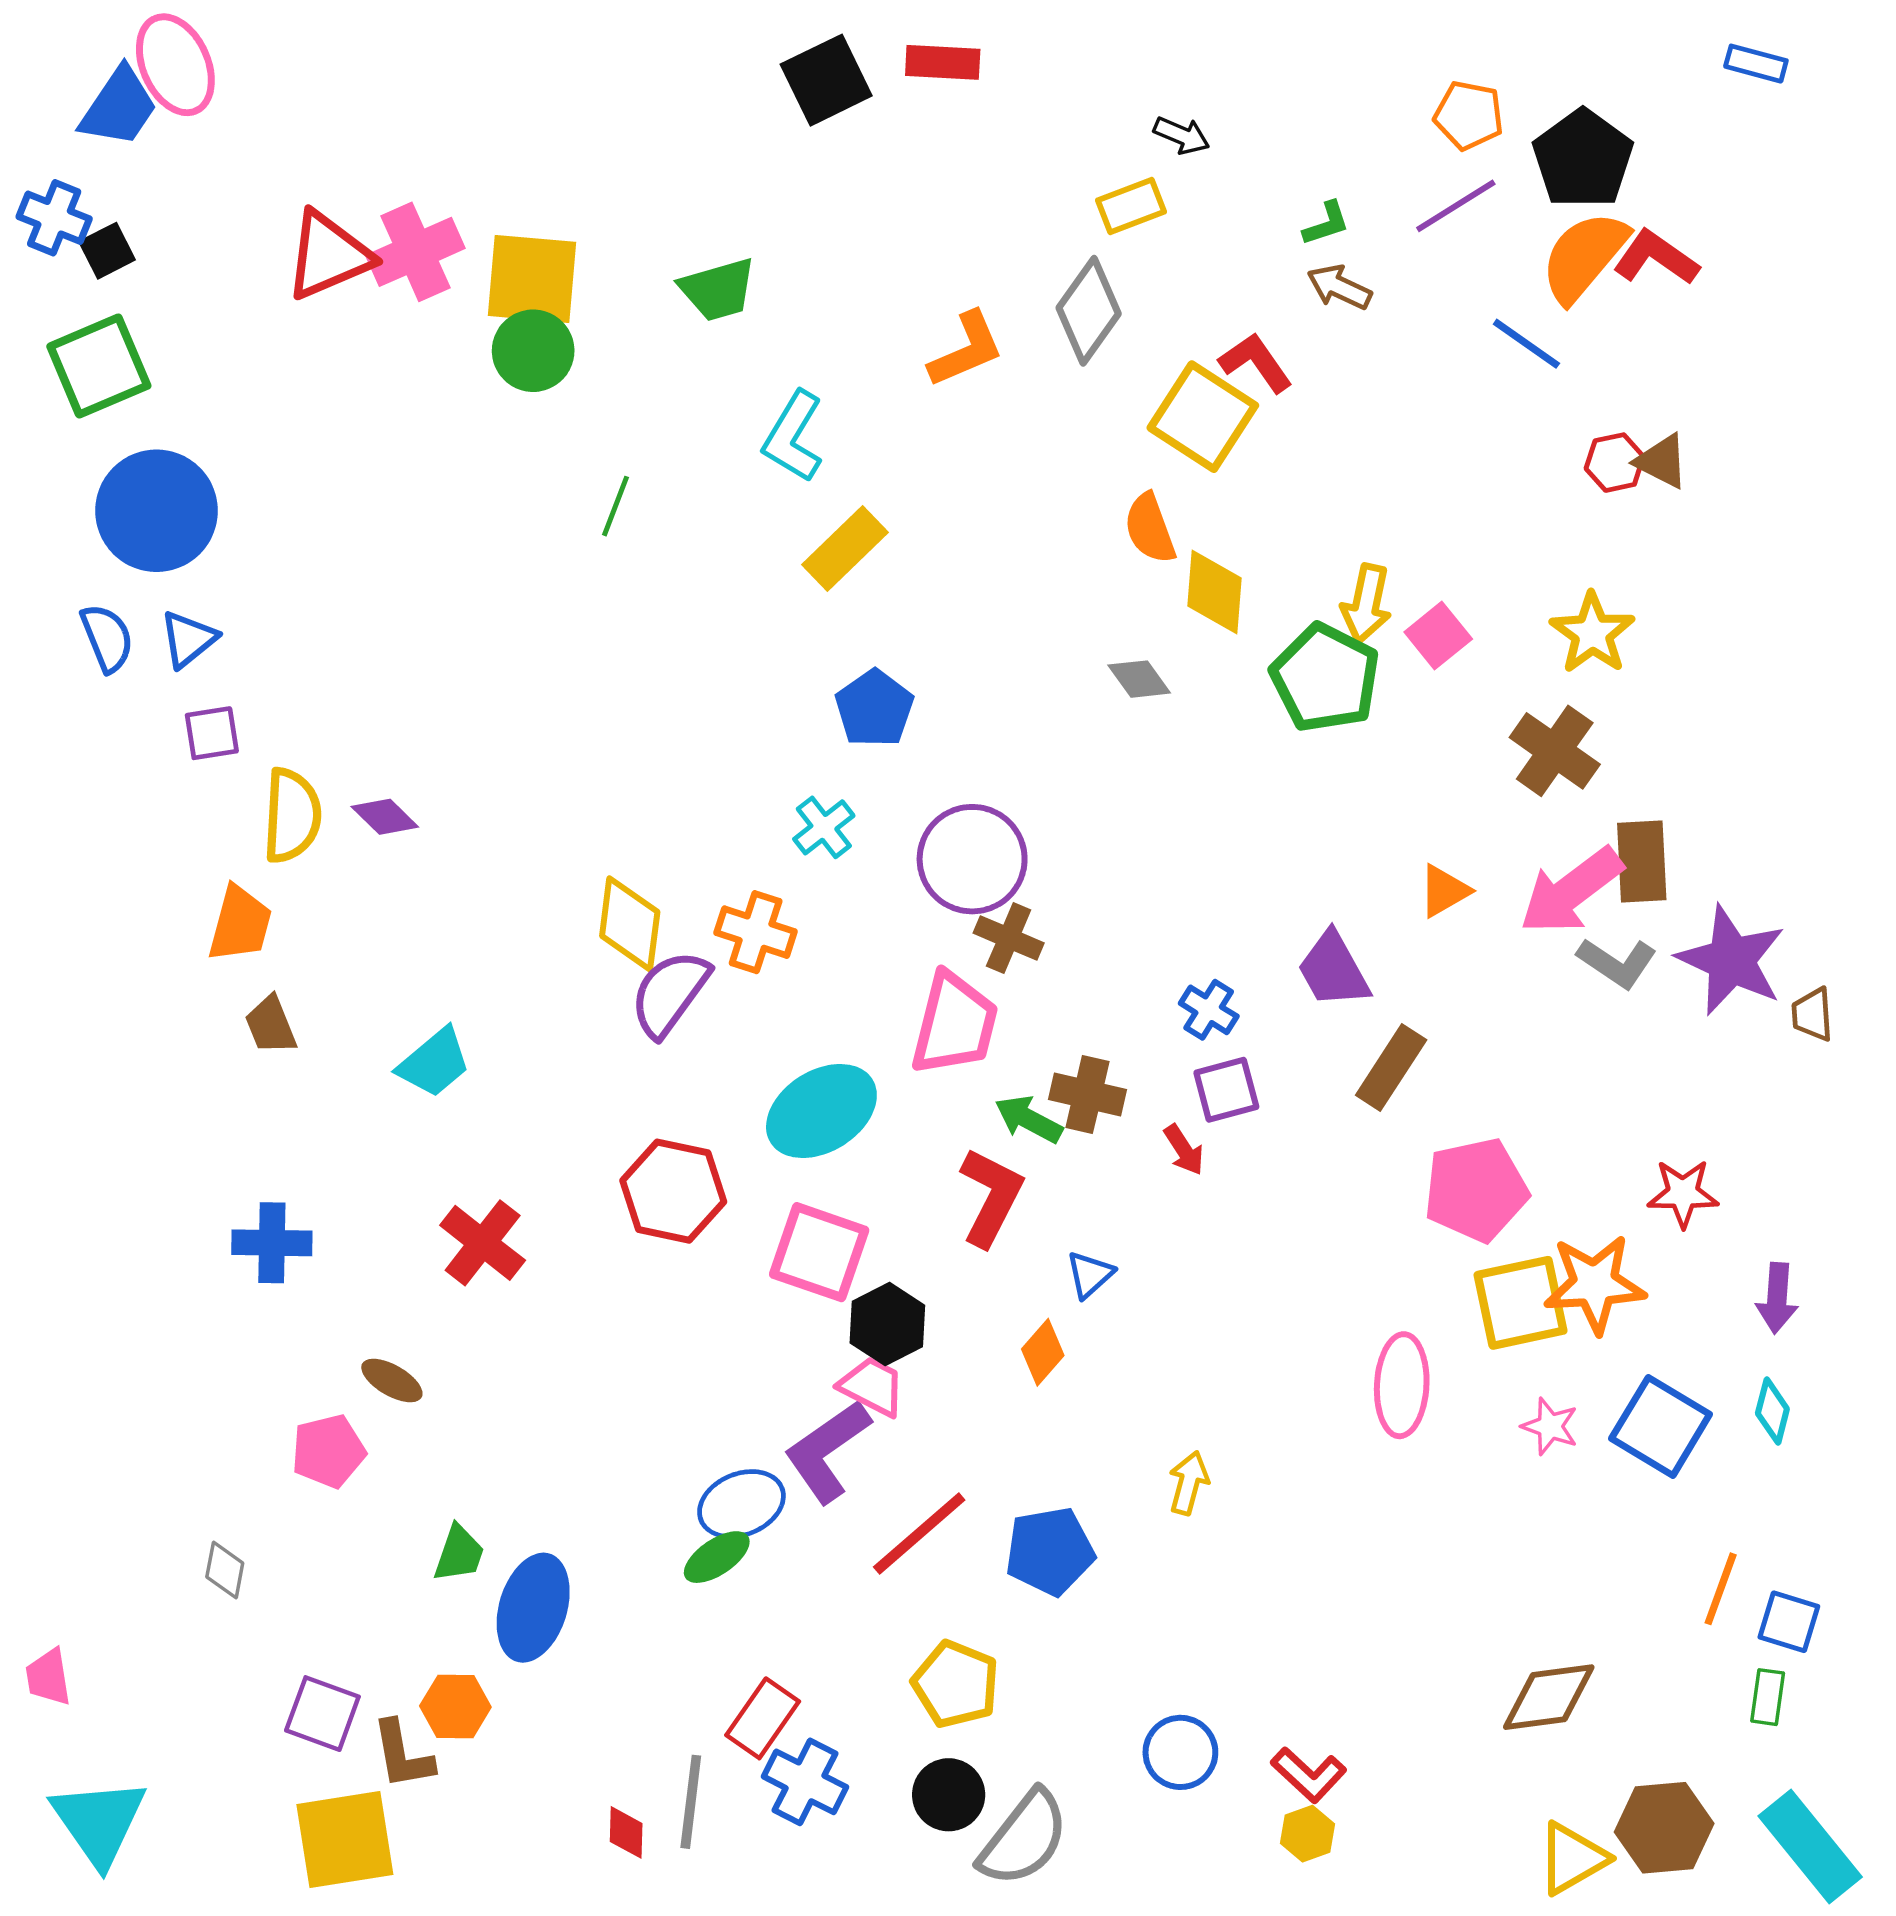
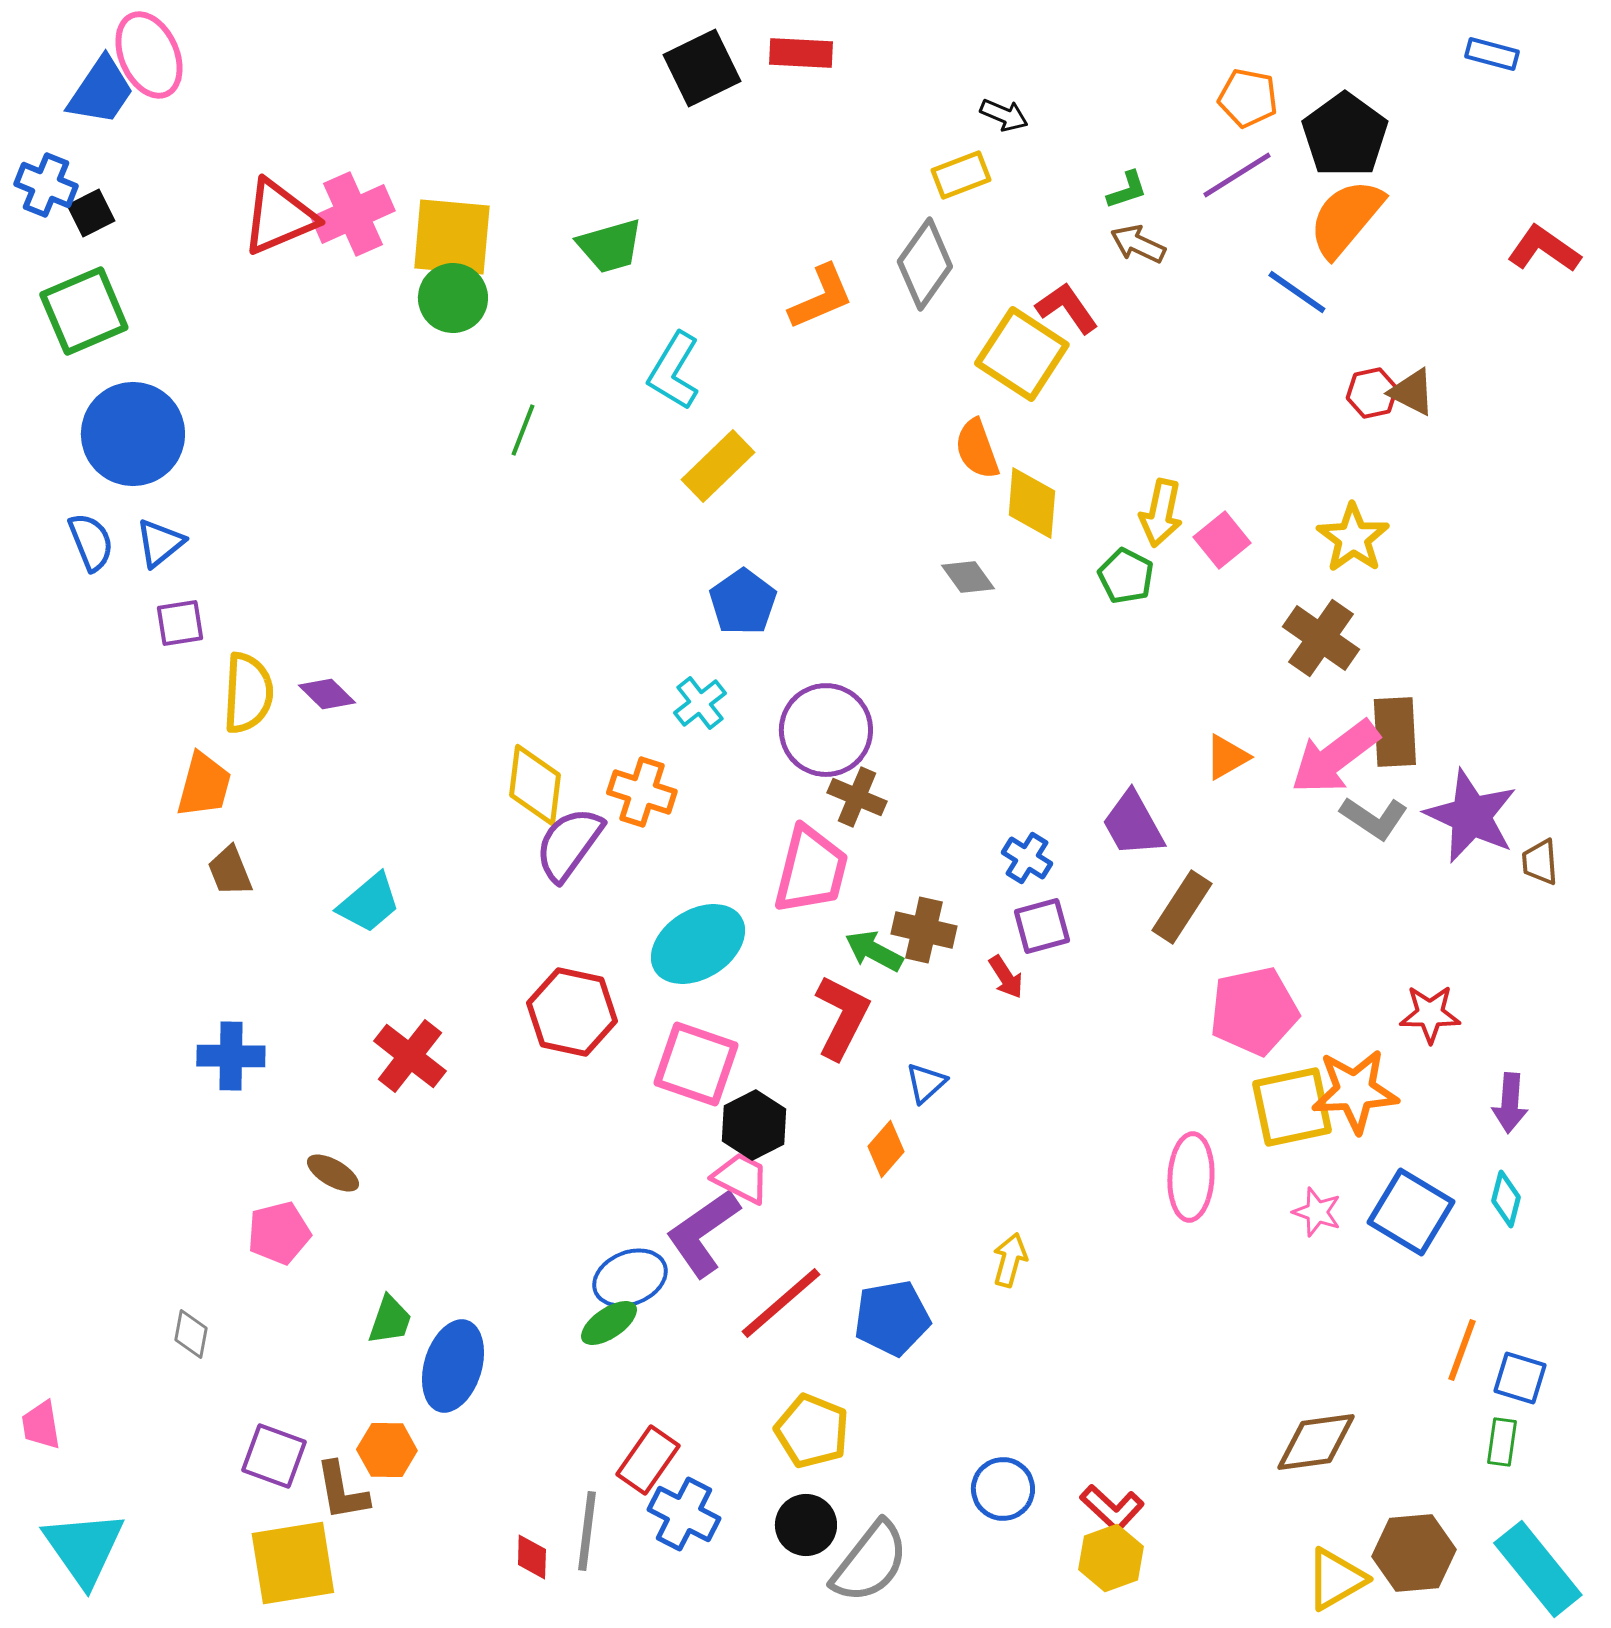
red L-shape: (1656, 258) -> (1544, 249), moved
green pentagon: (1325, 678) -> (1126, 576), size x0.6
yellow hexagon: (1308, 1834) -> (1111, 1558), size x1.4

